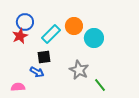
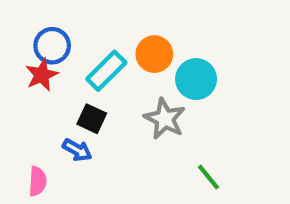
black square: (44, 57) -> (92, 119), turned 32
gray star: (79, 70) -> (165, 119), moved
pink semicircle: (18, 87) -> (38, 181), turned 96

